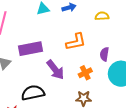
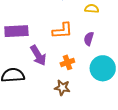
purple semicircle: (104, 54) -> (89, 39), moved

